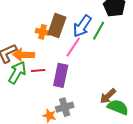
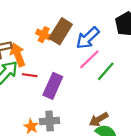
green line: (99, 31) -> (106, 71), moved
pink line: (73, 47) -> (89, 59), moved
orange arrow: (24, 55) -> (18, 55), turned 55

